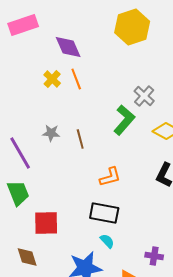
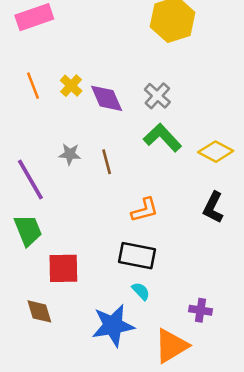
purple diamond: (68, 47) -> (107, 98), moved
orange line: (76, 79) -> (33, 86), moved
gray cross: (144, 96) -> (157, 96), moved
green L-shape: (124, 120) -> (162, 138), turned -84

